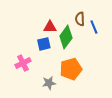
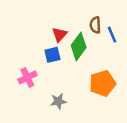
red triangle: (50, 27) -> (60, 35), turned -48
orange pentagon: (71, 69) -> (102, 83), moved

